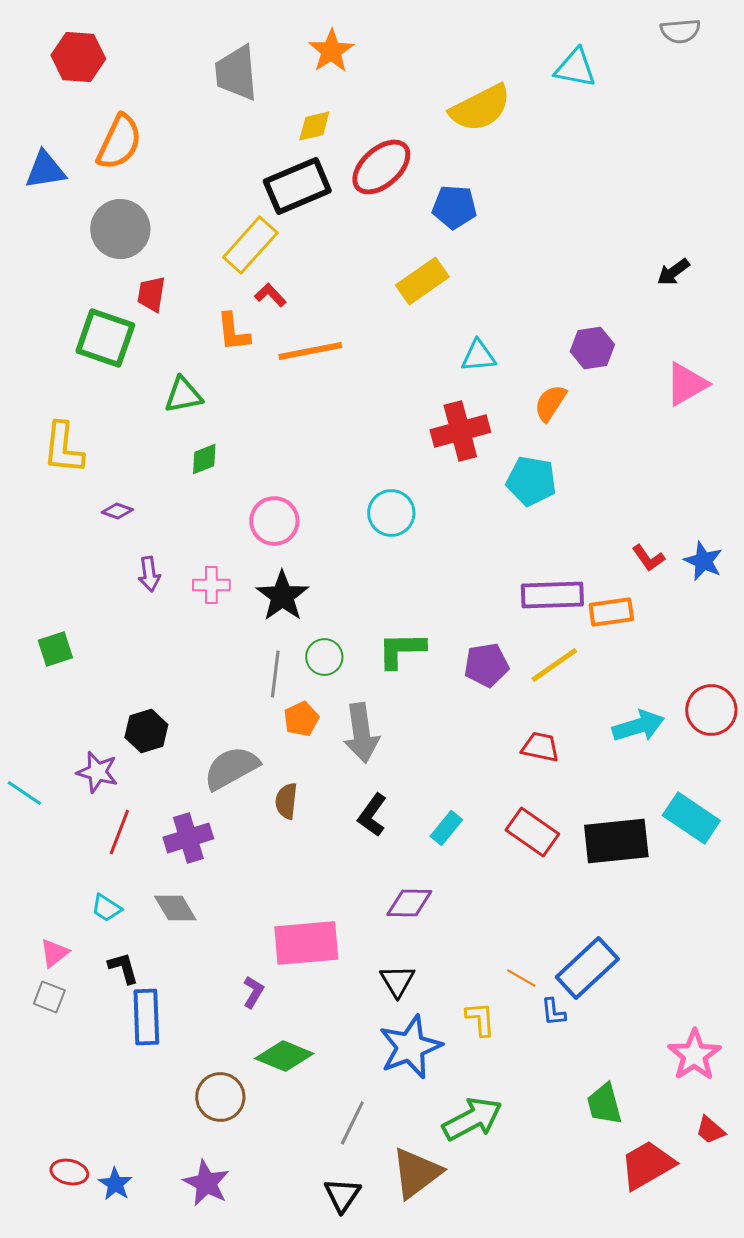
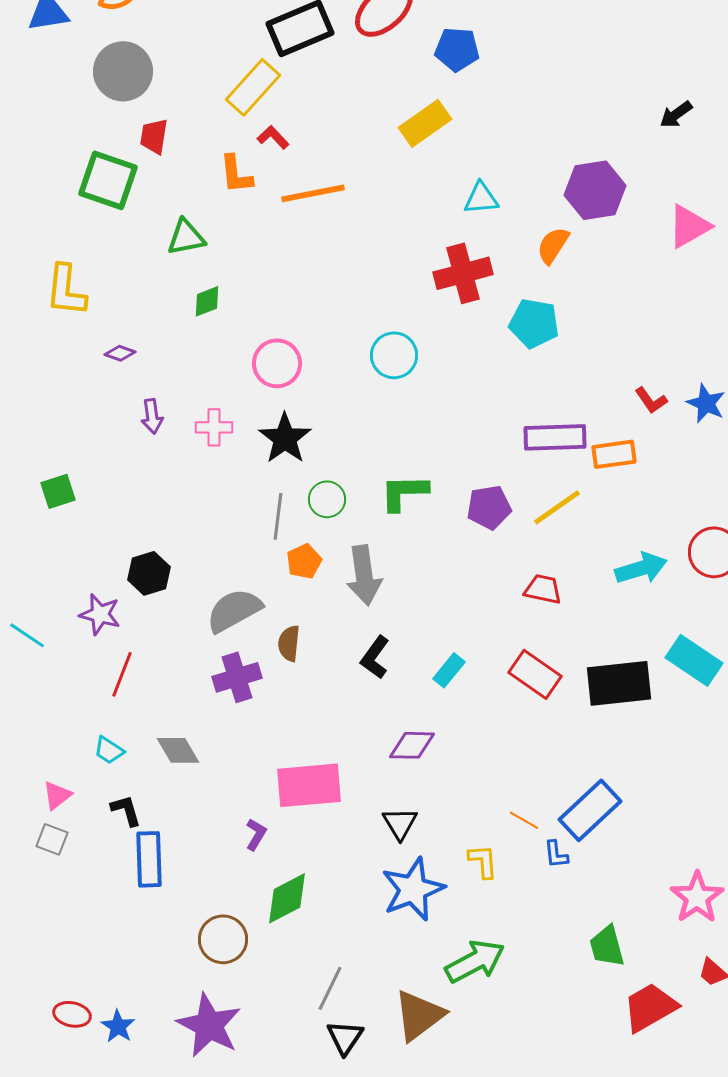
purple hexagon: (592, 348) -> (595, 190), size x1.4
purple cross: (188, 838) -> (237, 677), moved
green diamond: (284, 1056) -> (287, 898), turned -50
gray line: (352, 1123) -> (330, 988), moved
purple star: (206, 1183) -> (209, 1025), size x1.4

